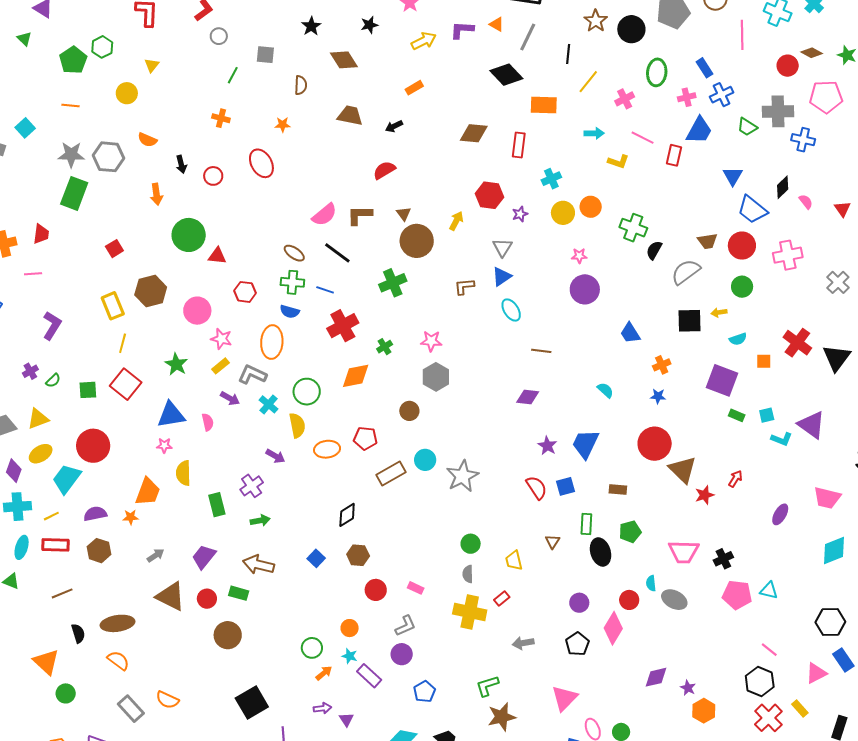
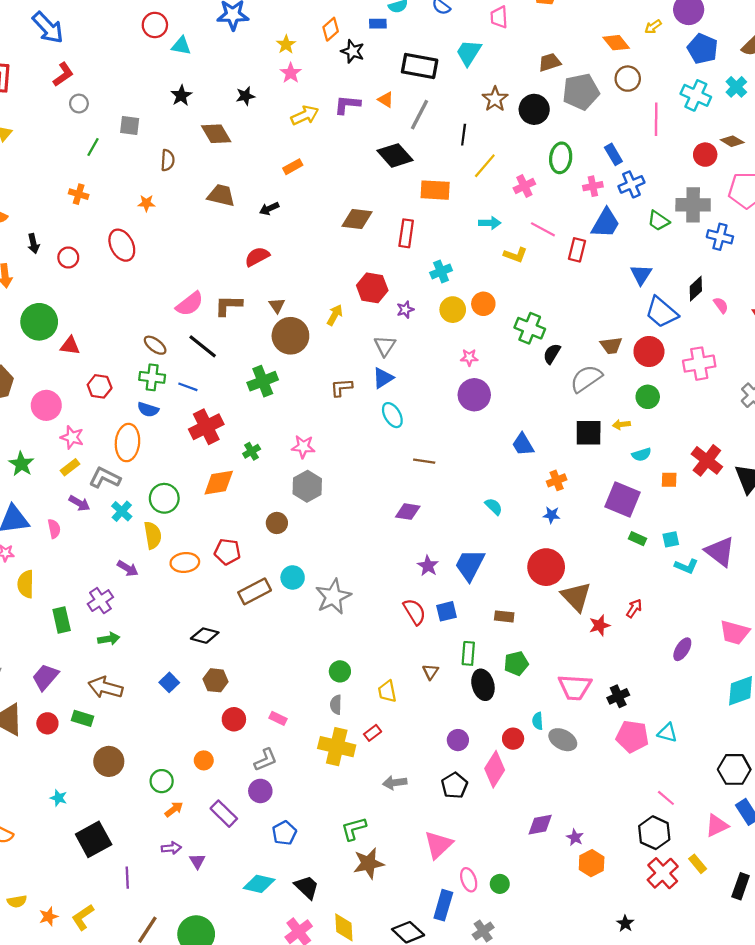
black diamond: (347, 515) -> (205, 636), turned 45
brown circle: (228, 635) -> (109, 761), moved
cyan star: (350, 656) -> (59, 798), moved

